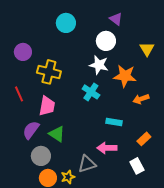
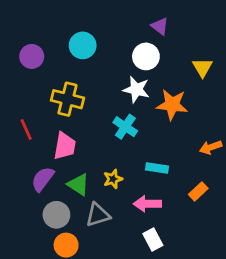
cyan circle: (66, 23) -> (83, 45), moved
purple circle: (23, 52) -> (32, 56), moved
orange arrow: (141, 99) -> (211, 147), moved
gray triangle: (87, 164) -> (98, 215), moved
white rectangle: (137, 166) -> (153, 240), moved
yellow star: (68, 177) -> (113, 179), moved

